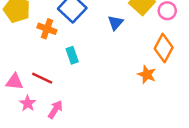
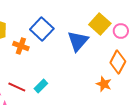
blue triangle: (116, 23) -> (78, 41), size x1.6
cyan rectangle: (72, 55) -> (41, 86), moved, turned 64

